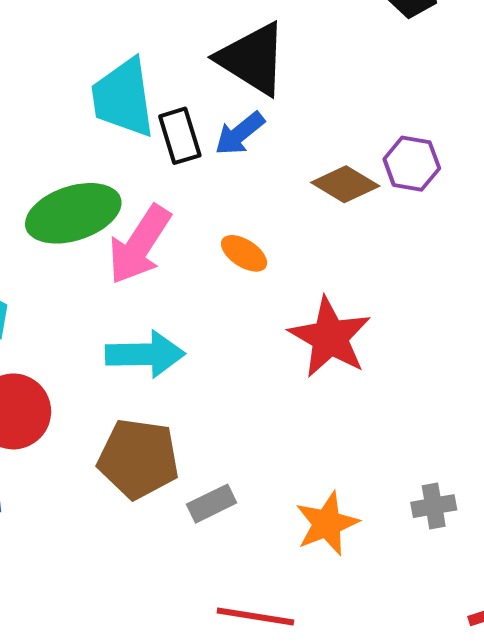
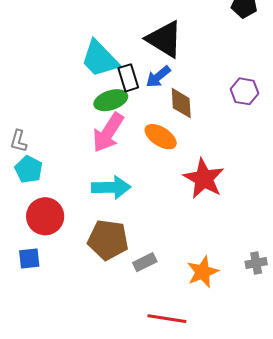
cyan trapezoid: (123, 98) -> (100, 59), turned -36
brown diamond: (345, 184) -> (181, 103), moved, turned 56
green ellipse: (73, 213) -> (111, 100), moved, size x0.7
orange ellipse: (244, 253) -> (161, 137), size x1.4

